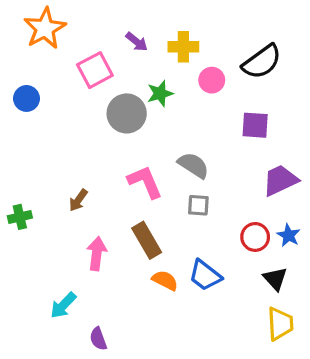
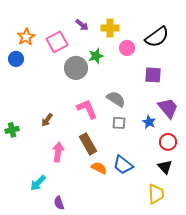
orange star: (45, 28) -> (26, 37), moved, size x0.7
purple trapezoid: (280, 180) -> (168, 108), turned 75
blue star: (289, 235) -> (149, 122), moved
red circle: (255, 237) -> (168, 142), moved
yellow trapezoid: (280, 324) -> (156, 194), moved

